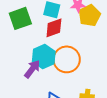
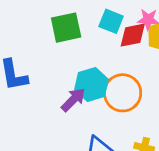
red diamond: (54, 28) -> (133, 35), moved

